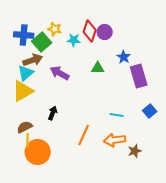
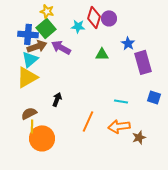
yellow star: (55, 29) -> (47, 11), moved
blue cross: (24, 35) -> (28, 34), moved
purple arrow: (60, 73) -> (61, 47), moved
blue square: (150, 111) -> (154, 97), turned -32

